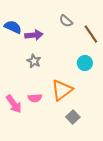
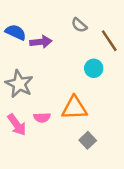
gray star: (34, 61) -> (19, 84), moved, size x1.6
cyan circle: (85, 63) -> (94, 68), moved
orange triangle: (62, 90) -> (74, 108), turned 35

